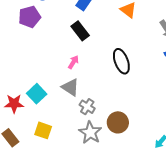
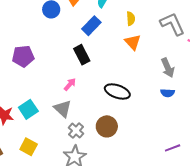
purple pentagon: (30, 17) -> (23, 56), moved
black ellipse: (121, 61) -> (117, 92), turned -60
brown circle: (118, 122) -> (107, 126), moved

